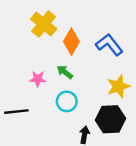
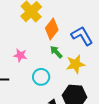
green arrow: (65, 72) -> (56, 52), moved
yellow star: (118, 86) -> (76, 64), moved

